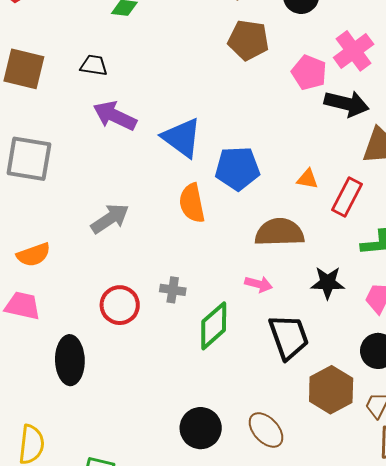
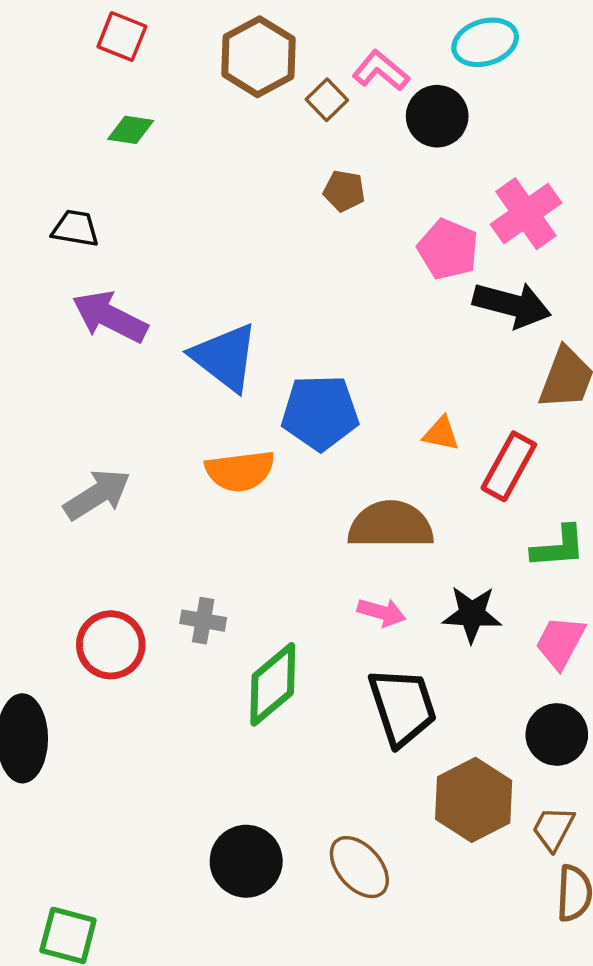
brown pentagon: (248, 40) -> (344, 191), size x0.6
orange semicircle: (192, 203) -> (240, 471), turned -87
pink arrow: (259, 284) -> (382, 612), moved

